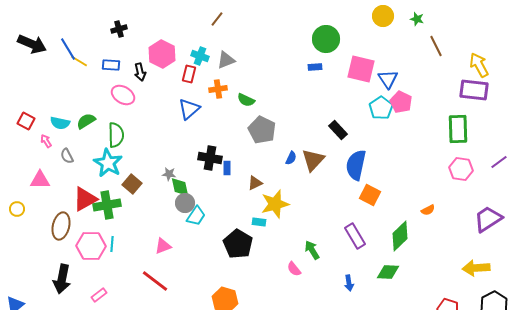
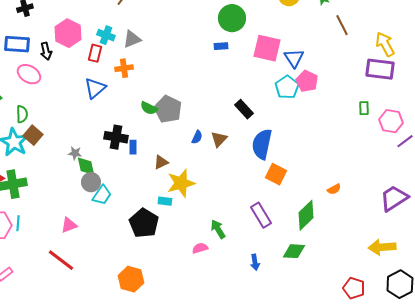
blue rectangle: (111, 65) -> (17, 44), size x1.4
green semicircle: (246, 100) -> (149, 108), moved
green rectangle: (458, 129) -> (364, 108), size x0.5
green semicircle: (116, 135) -> (22, 114), size x0.7
brown triangle: (313, 160) -> (219, 139), size x0.7
pink hexagon: (461, 169) -> (391, 121), moved
brown square: (132, 184) -> (33, 135), moved
pink semicircle: (294, 269) -> (200, 248), turned 112

